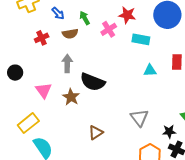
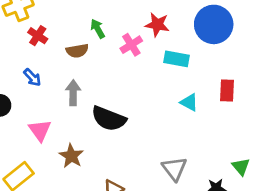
blue arrow: (58, 13) -> (32, 77), moved
red cross: (42, 38) -> (38, 36), moved, turned -32
cyan triangle: (150, 70) -> (189, 102), turned 32
brown star: (71, 97) -> (71, 156), moved

